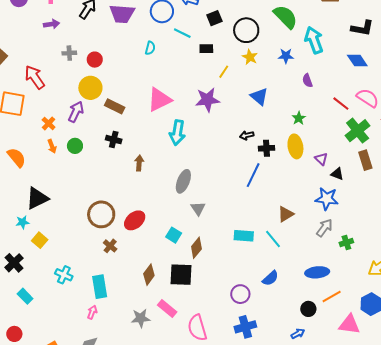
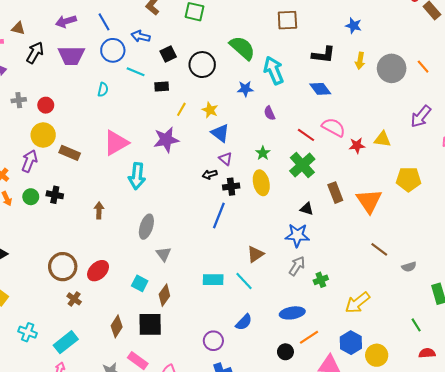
yellow star: (250, 57) -> (210, 110), moved
green cross: (358, 131) -> (302, 165), moved
black cross: (114, 140) -> (55, 195), moved
purple triangle: (321, 159) -> (226, 159), moved
cyan rectangle: (100, 287) -> (66, 342), turned 65

